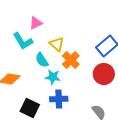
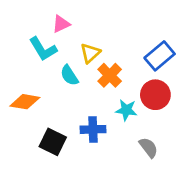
yellow triangle: (57, 44) -> (90, 53), turned 35
cyan star: (53, 77) -> (126, 110), moved

